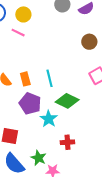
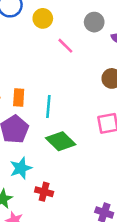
pink line: (18, 33) -> (65, 46), moved
cyan star: (49, 119) -> (21, 168), moved

